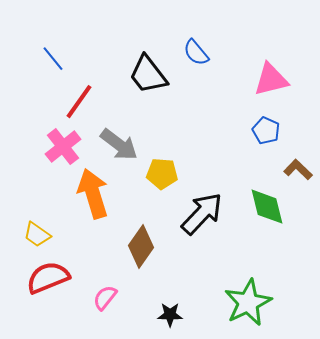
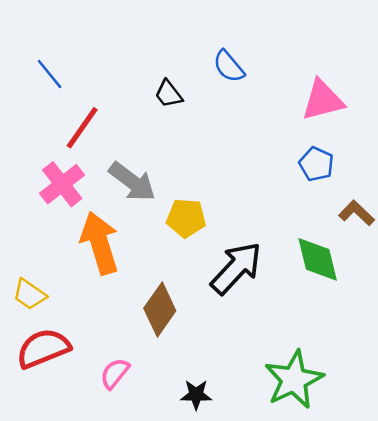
black trapezoid: (148, 75) -> (169, 94), size x0.6

